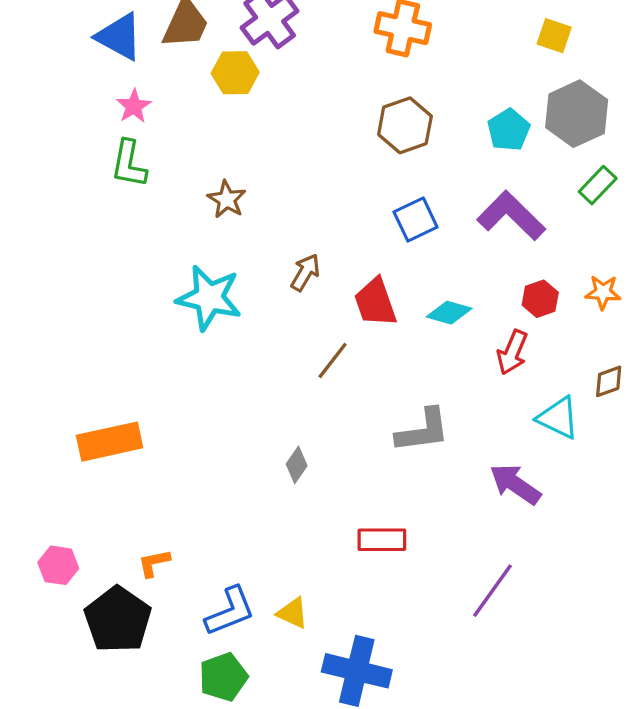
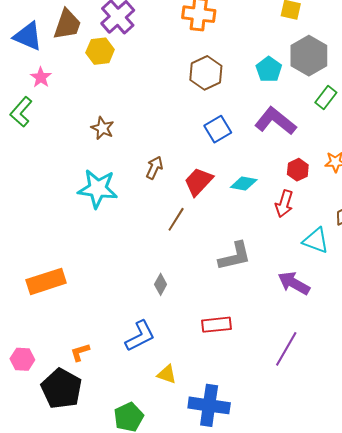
green L-shape: (129, 164) -> (21, 112), moved, turned 36
red trapezoid: (375, 302) -> (198, 182), turned 68
blue L-shape: (230, 611) -> (140, 336), moved

